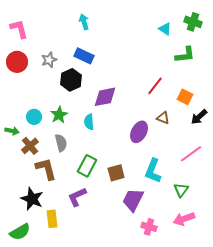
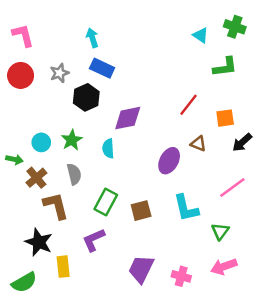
cyan arrow: (84, 22) -> (92, 38), moved
orange square: (185, 97) -> (225, 118), turned -35
cyan L-shape: (153, 171) -> (186, 208), turned -35
purple trapezoid: (133, 200) -> (141, 269), moved

